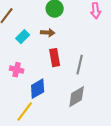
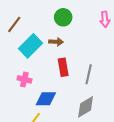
cyan rectangle: (23, 37) -> (31, 46), size x1.6
blue diamond: (38, 89) -> (46, 99), turned 30

